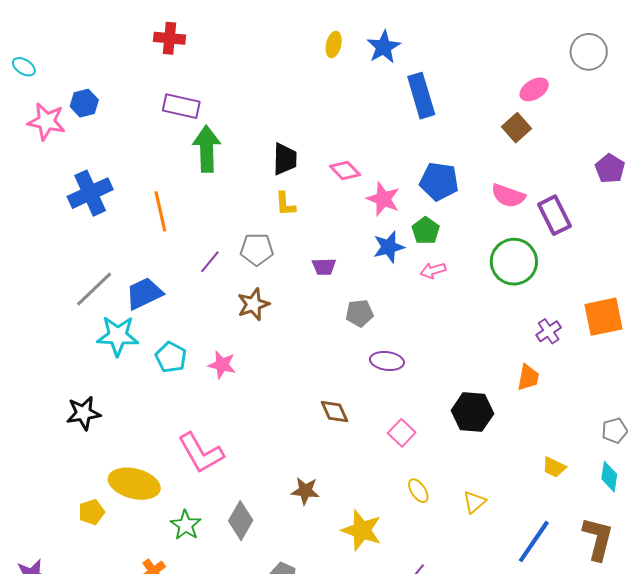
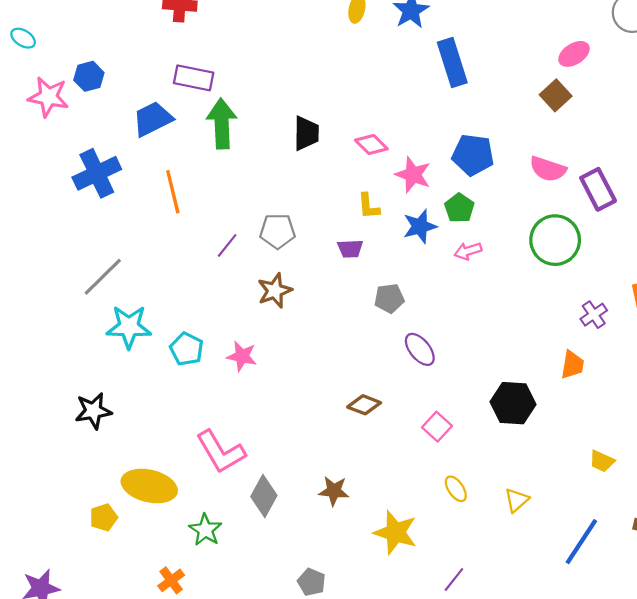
yellow L-shape: (285, 204) -> (369, 206), moved
blue trapezoid: (144, 294) -> (153, 119), moved
purple ellipse: (387, 361) -> (420, 349), turned 44
brown diamond: (334, 412) -> (364, 405), turned -44
gray diamond: (241, 521) -> (264, 496), moved

